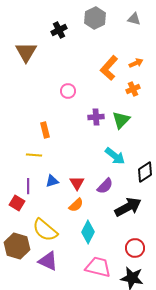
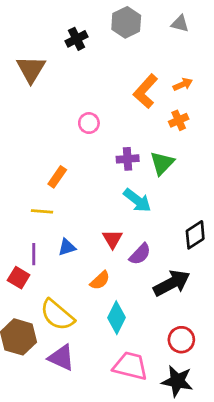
orange rectangle: (45, 130) -> (57, 177), turned 49
cyan arrow: (115, 156) -> (137, 200), moved
red triangle: (77, 183) -> (112, 239), moved

